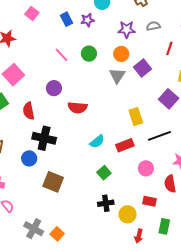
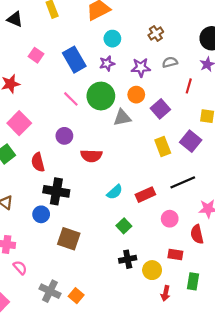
blue rectangle: (66, 19) -> (74, 60), size x1.6
purple star: (88, 20) -> (107, 63), moved
green circle: (89, 54) -> (101, 96), size x1.6
gray triangle: (117, 76) -> (122, 118), moved, turned 48
yellow rectangle: (136, 117) -> (163, 146), moved

